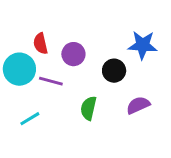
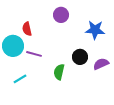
purple circle: (73, 54) -> (61, 15), moved
black circle: (114, 71) -> (80, 57), moved
purple semicircle: (138, 105) -> (101, 64), moved

